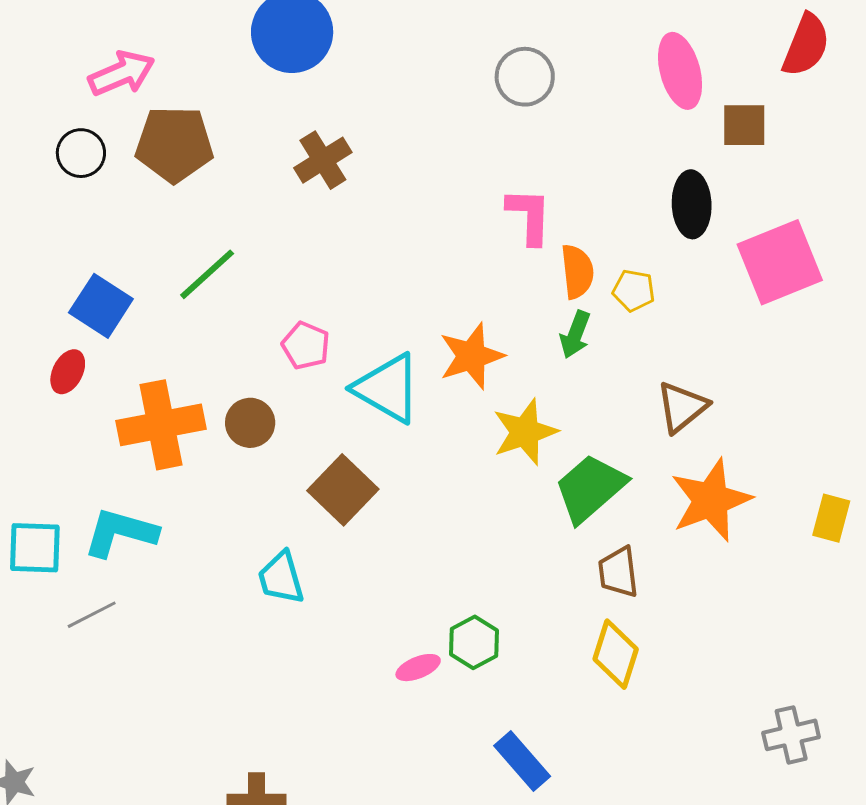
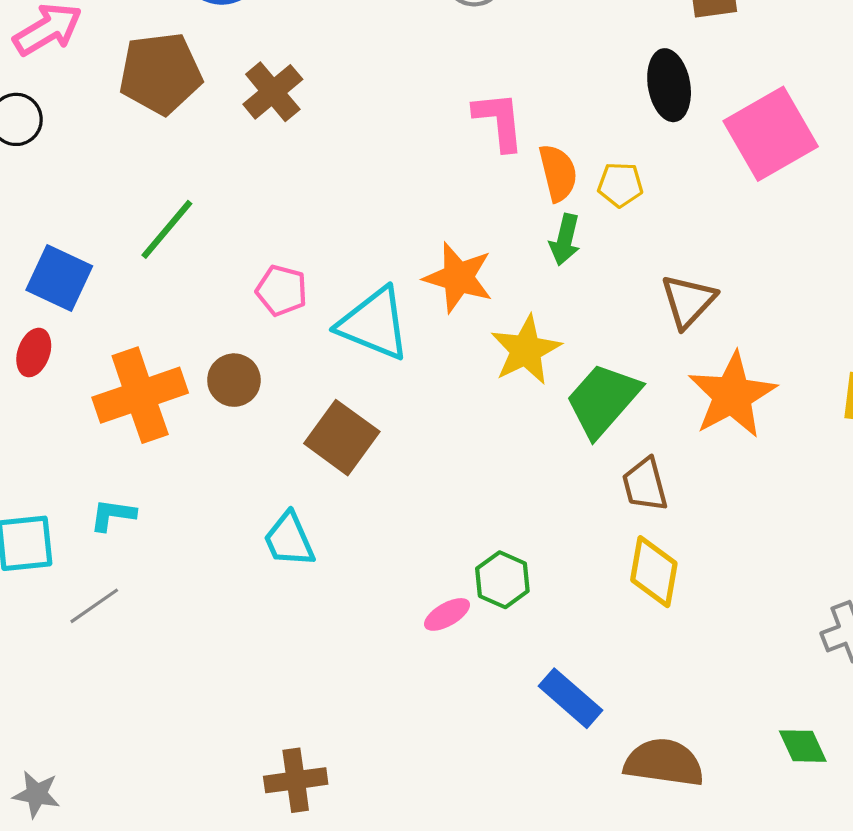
brown pentagon: (174, 144) -> (160, 73), moved
orange star: (471, 356) -> (458, 278), turned -30
cyan L-shape: (120, 533) -> (113, 515), size x0.6

